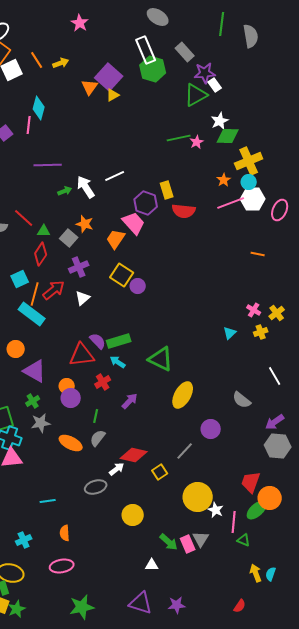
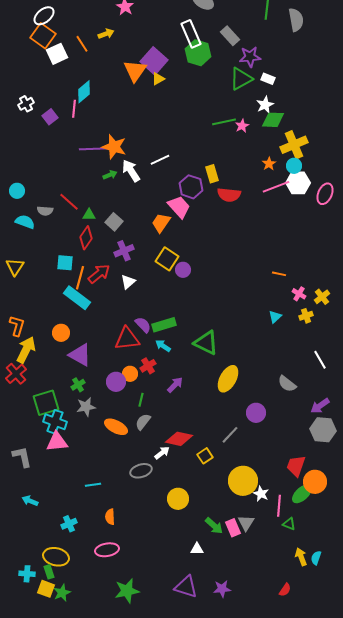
yellow arrow: (61, 63) -> (106, 34), moved
white rectangle: (215, 85) -> (268, 79), moved, turned -32
orange triangle: (90, 87) -> (135, 71), size x1.4
cyan diamond: (39, 108) -> (84, 92), turned 35
orange star: (85, 224) -> (114, 147), moved, size x1.4
orange line: (258, 254) -> (279, 274), moved
cyan square: (20, 279) -> (65, 263), turned 30
orange circle: (67, 386) -> (130, 374), moved

